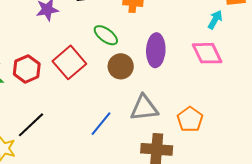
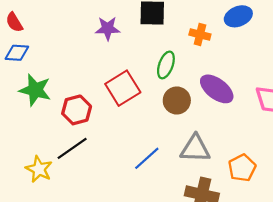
green ellipse: (106, 35) -> (166, 65), turned 65
purple ellipse: (156, 50) -> (217, 89), turned -64
red hexagon: (27, 69) -> (77, 110), moved

